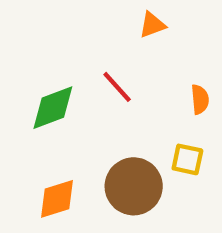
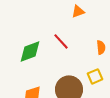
yellow square: (187, 159) -> (95, 76), turned -35

